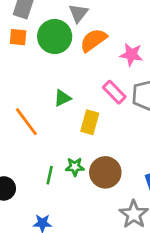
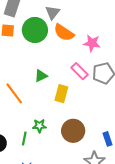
orange semicircle: (93, 40) -> (64, 33), turned -110
green star: (75, 167) -> (39, 126), moved
green line: (50, 175) -> (24, 138), moved

